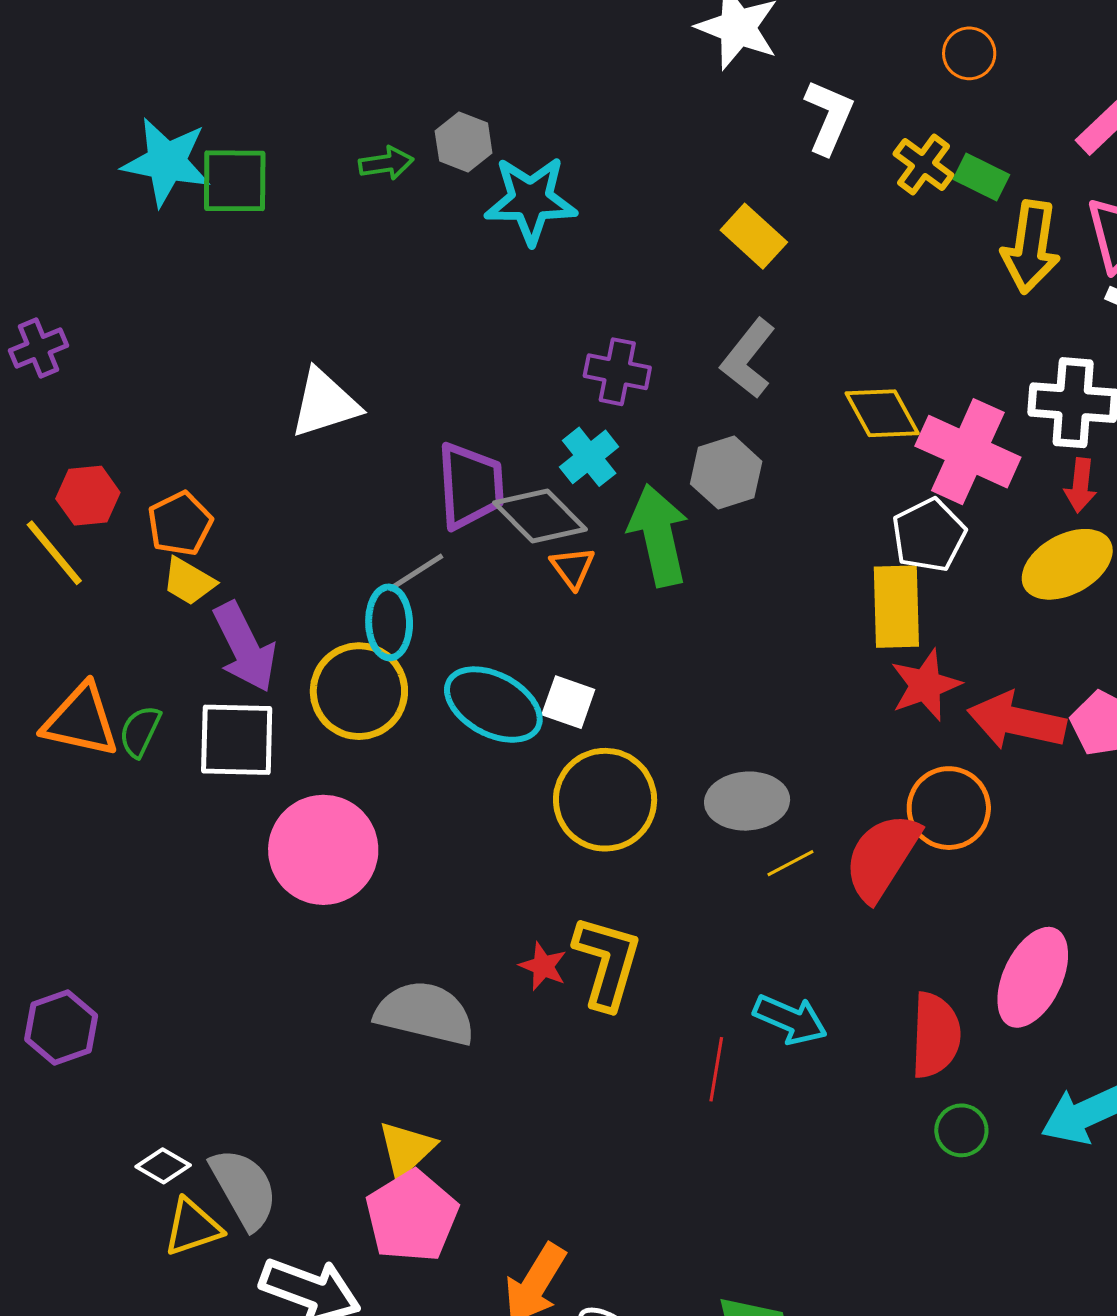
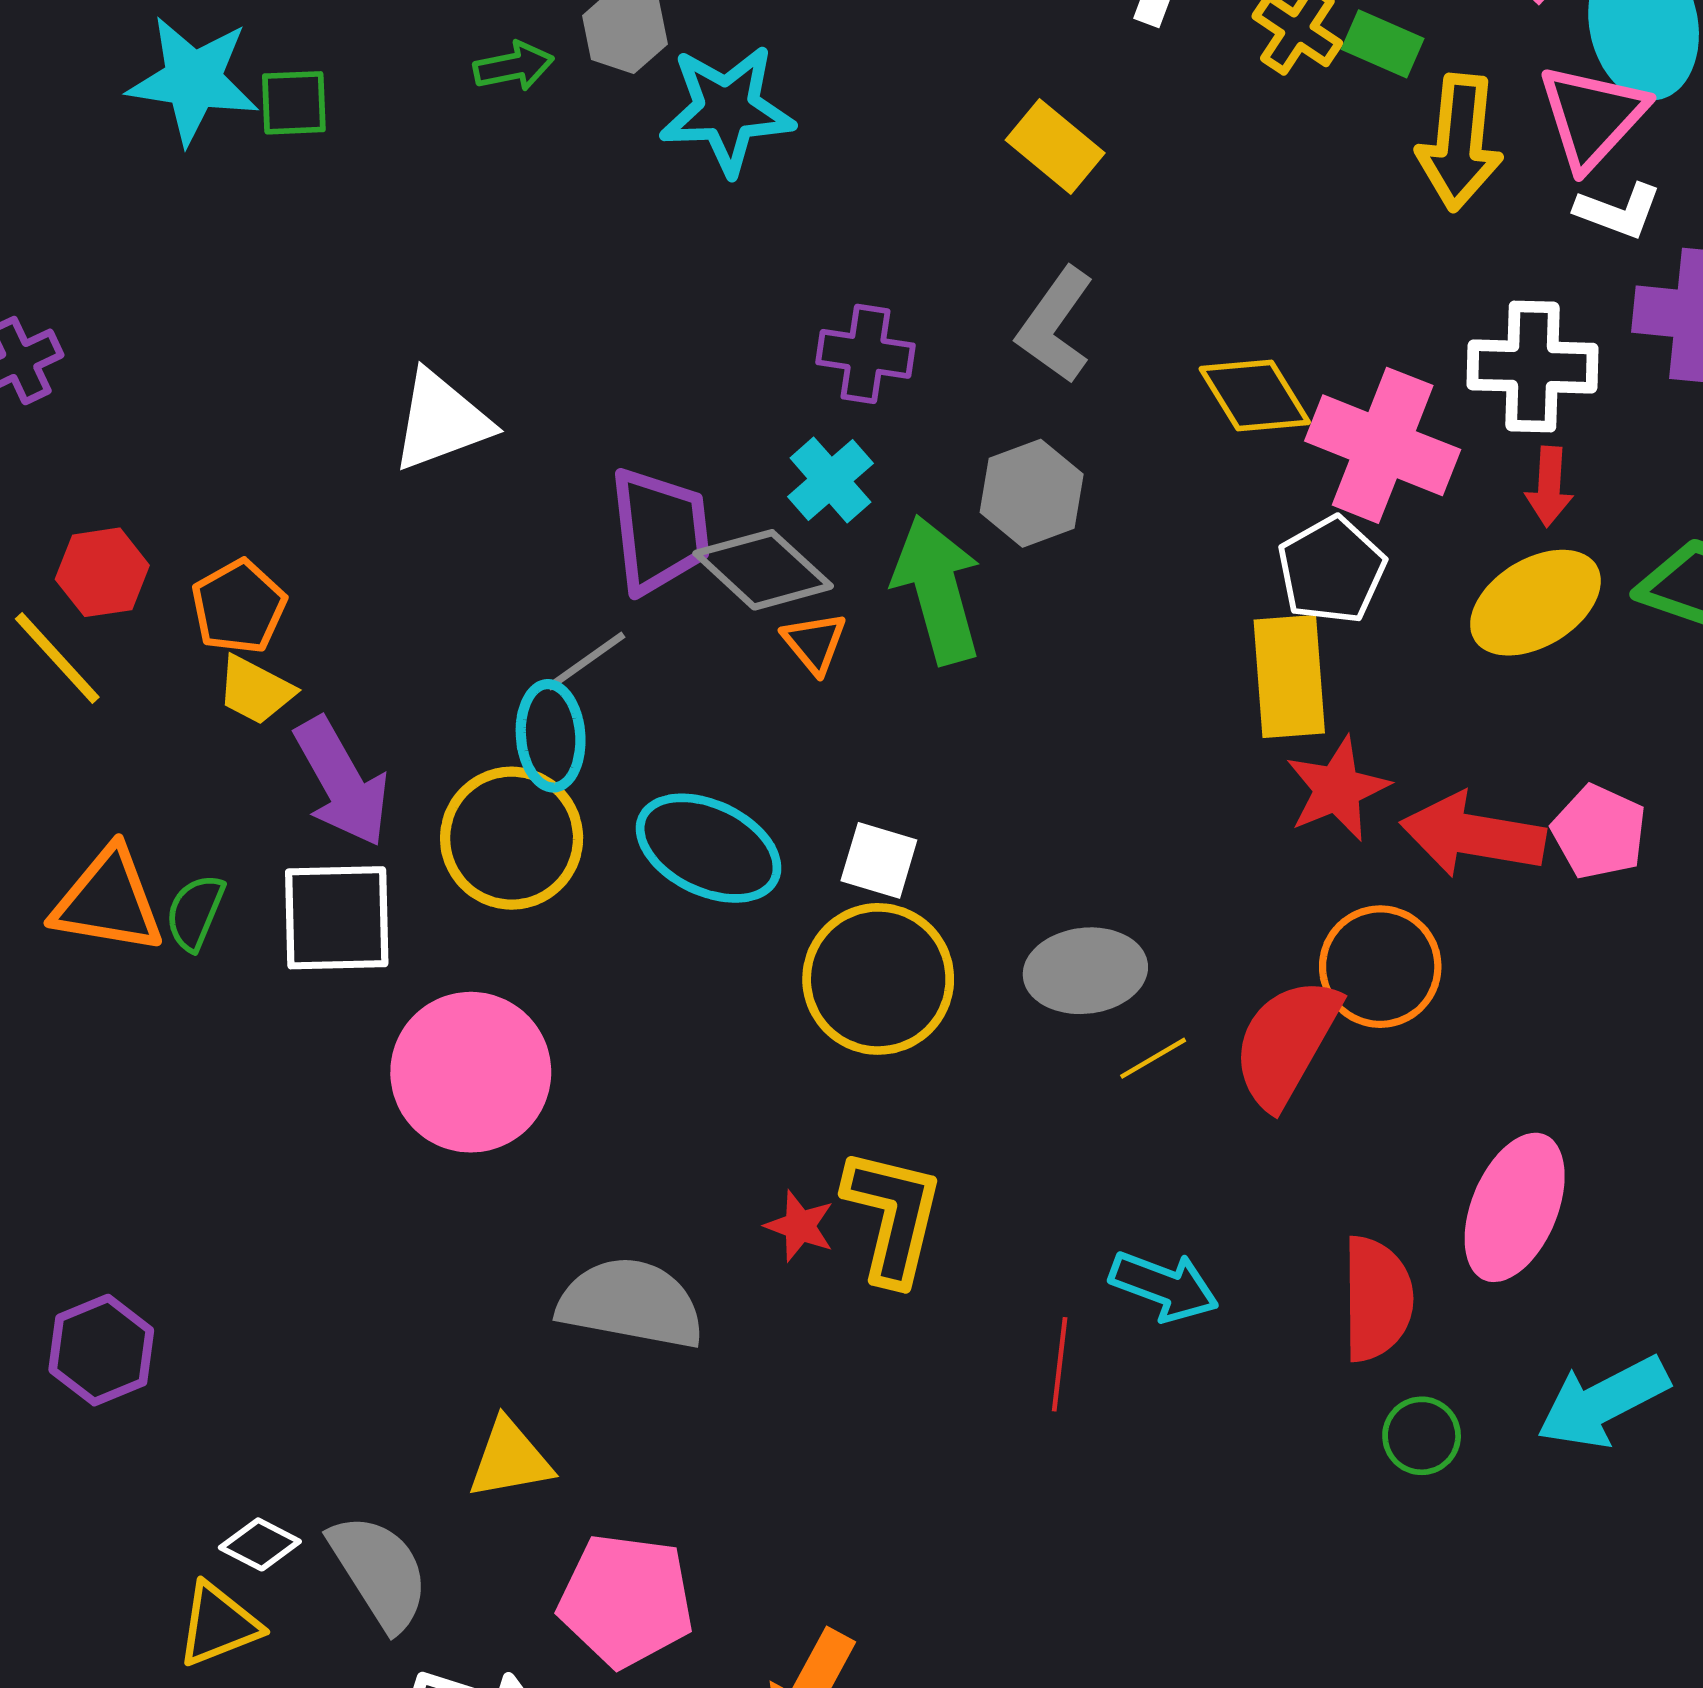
green square: (235, 181) -> (294, 103), size x0.7
white square: (568, 702) -> (879, 860), moved
yellow triangle: (406, 1149) -> (510, 1459), moved, turned 36
pink pentagon: (412, 1216) -> (626, 1600), turned -30
yellow triangle: (193, 1227) -> (218, 1625), moved

